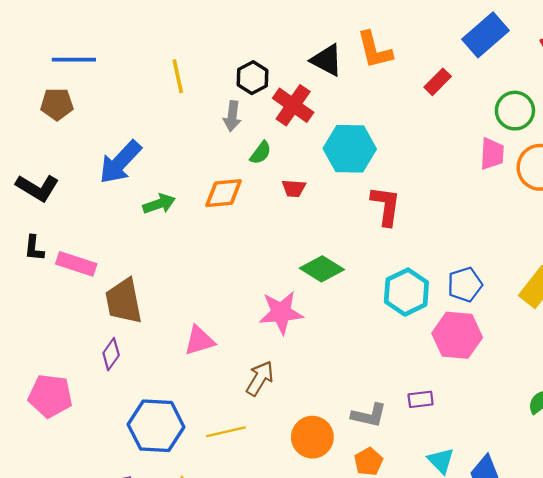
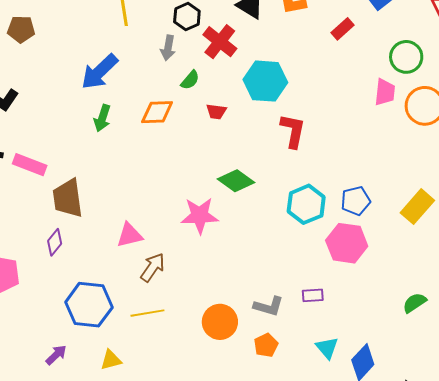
blue arrow: (120, 162) -> (100, 72), moved
green arrow: (159, 204) -> (102, 118), turned 124
brown arrow: (260, 378) -> (153, 267), moved

